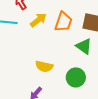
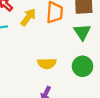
green triangle: (84, 46) -> (82, 32), turned 36

